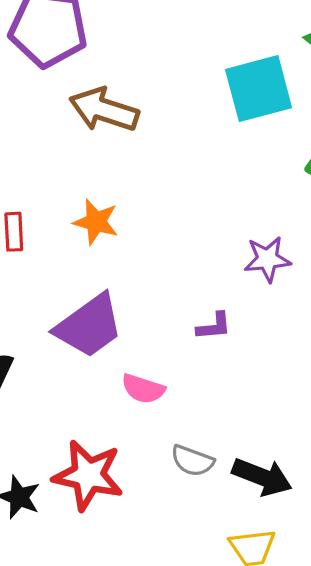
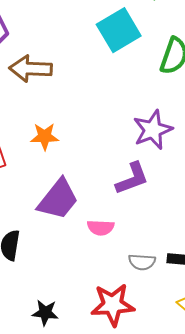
purple star: (267, 259) -> (153, 130), size x1.4
purple L-shape: (214, 326) -> (132, 179), size x1.6
red star: (88, 475) -> (113, 305), moved

